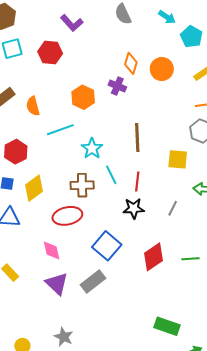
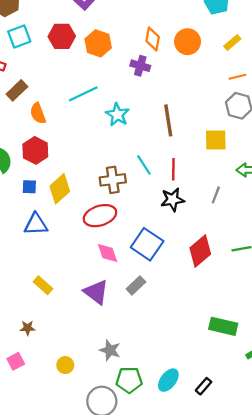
orange hexagon: (83, 97) -> (98, 43), moved
orange semicircle: (33, 106) -> (38, 113), moved
cyan line: (60, 130) -> (83, 94), moved
cyan star: (92, 148) -> (117, 115), moved
pink diamond: (52, 251) -> (108, 253), moved
gray rectangle: (93, 281) -> (136, 285), size x0.7

